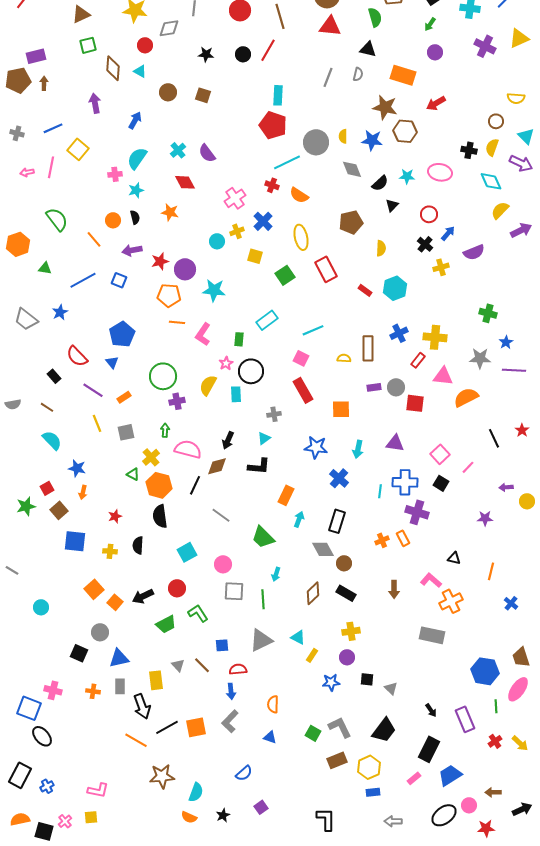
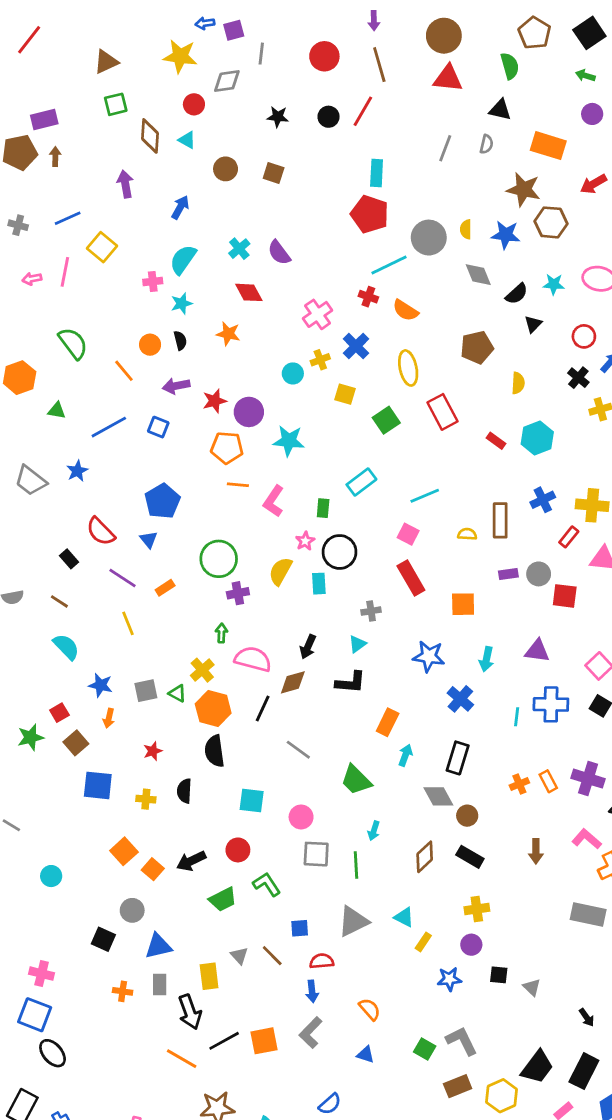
green arrow: (430, 24) -> (585, 76), turned 72
gray square: (126, 432) -> (146, 691), moved
purple cross: (417, 512) -> (588, 779), moved
cyan square: (187, 552) -> (252, 801), turned 36
pink cross: (53, 690) -> (42, 974), moved
orange semicircle: (273, 704) -> (370, 1009), turned 138
black trapezoid: (384, 730) -> (537, 1067), moved

